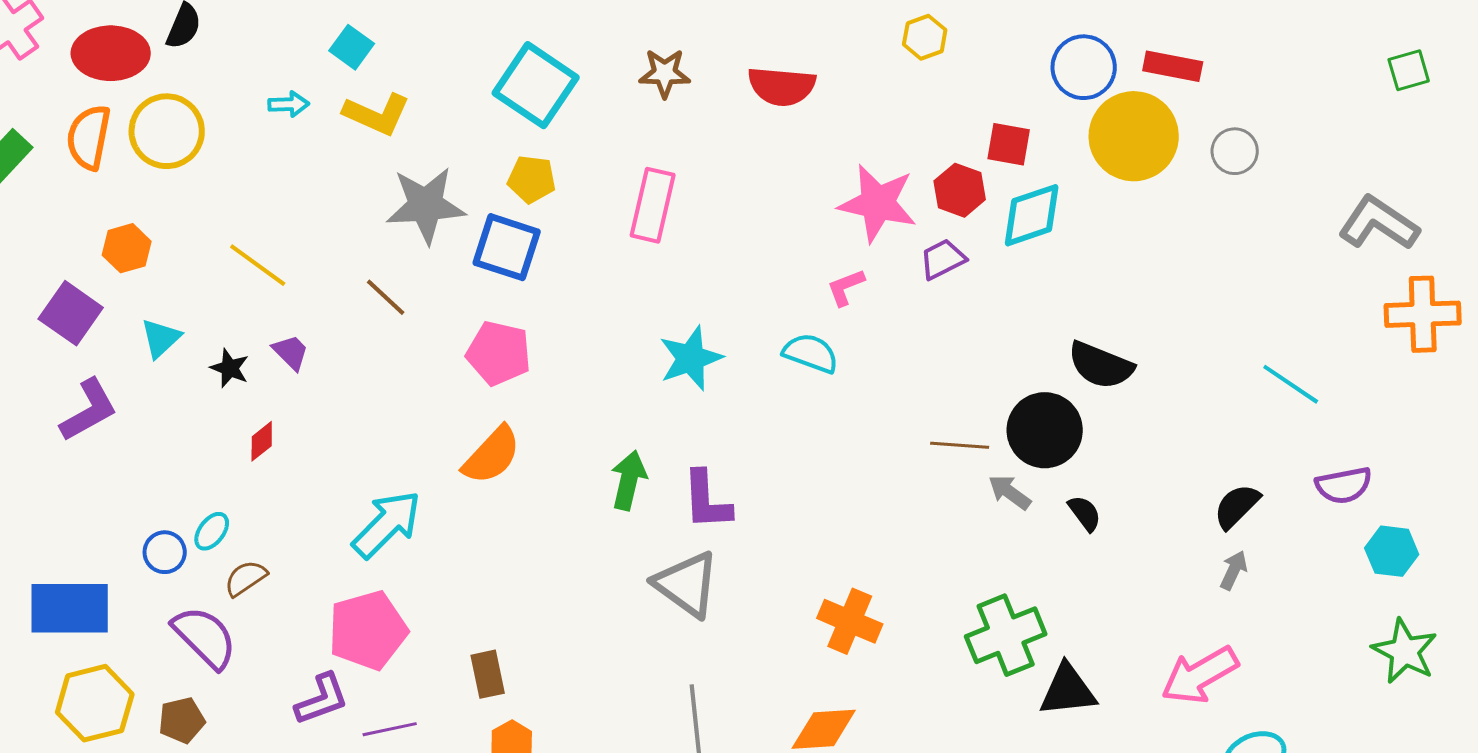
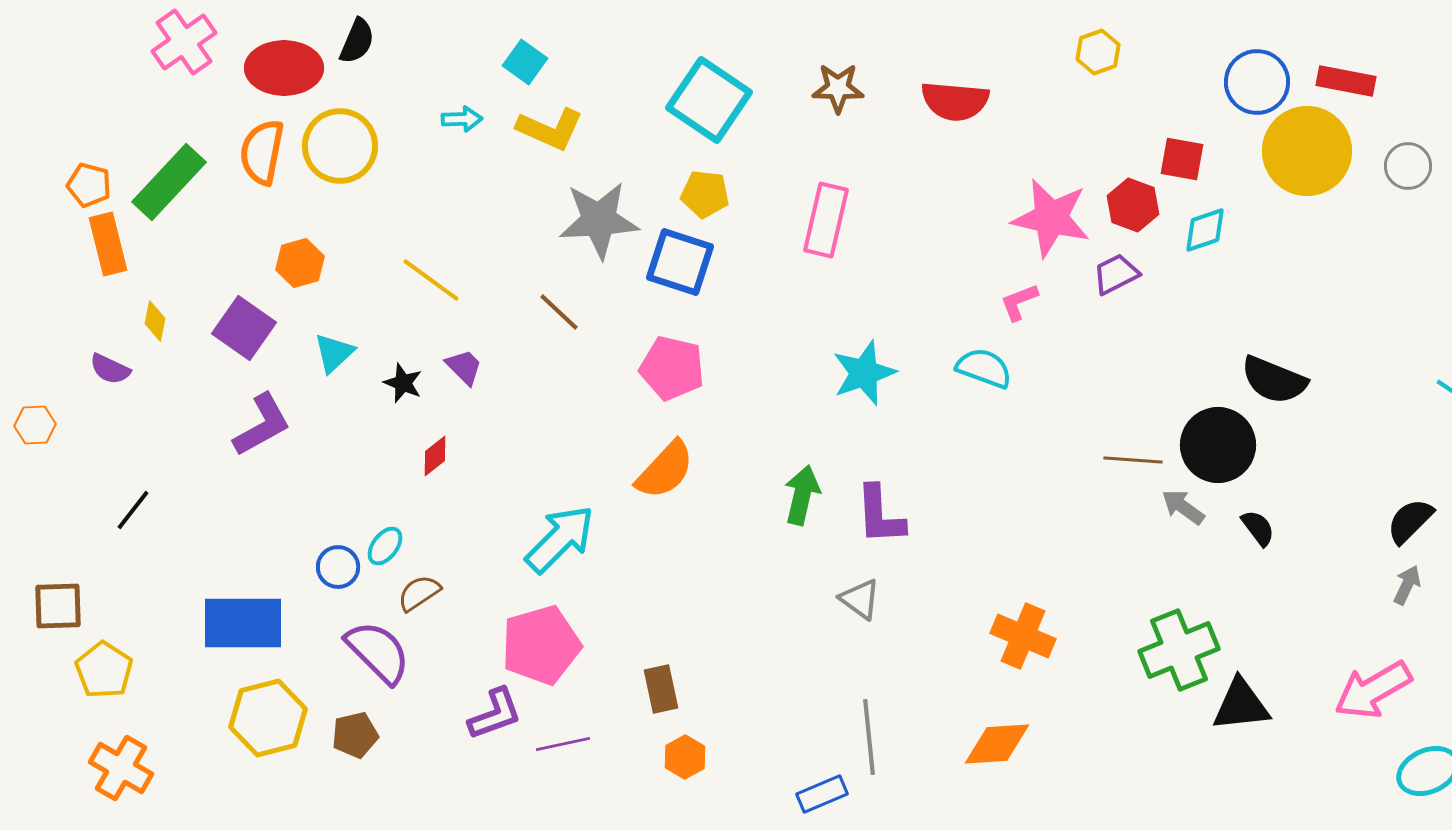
cyan diamond: (1032, 215) -> (1205, 230), size x0.7
gray triangle: (687, 584) -> (860, 599), size x0.6

